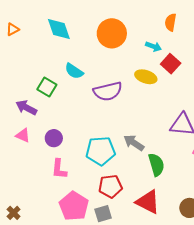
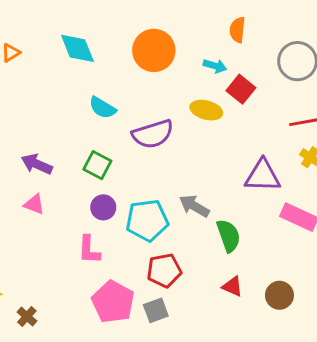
green square: (47, 87) -> (97, 165), moved
purple circle: (54, 138) -> (103, 207), moved
red triangle: (148, 202) -> (232, 286), moved, size x0.6

